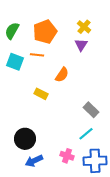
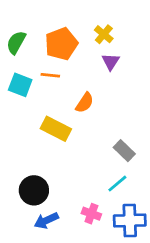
yellow cross: (84, 27) -> (104, 34), moved
yellow rectangle: (41, 94) -> (56, 129), size x1.5

